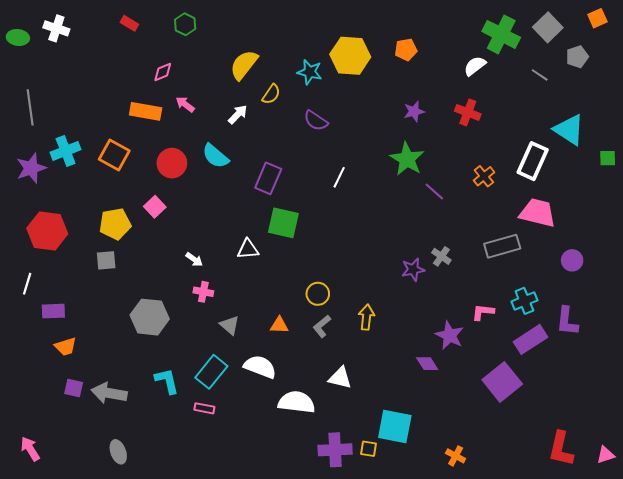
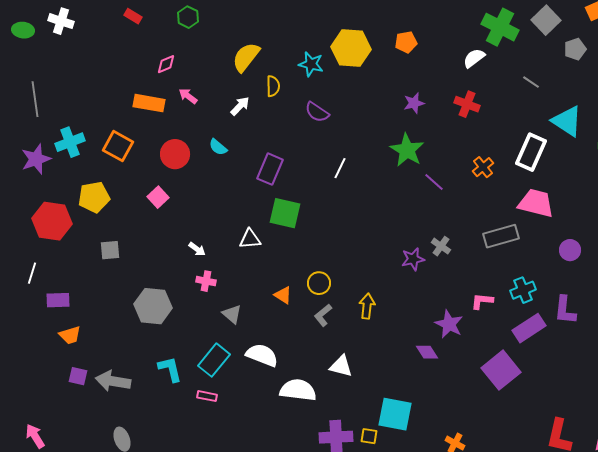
gray line: (540, 75) -> (531, 82), moved
yellow semicircle: (271, 94) -> (273, 86), turned -35
cyan semicircle: (215, 156) -> (218, 147), size x0.7
yellow pentagon: (115, 224) -> (94, 197), moved
orange triangle: (279, 325) -> (283, 295), moved, turned 30

